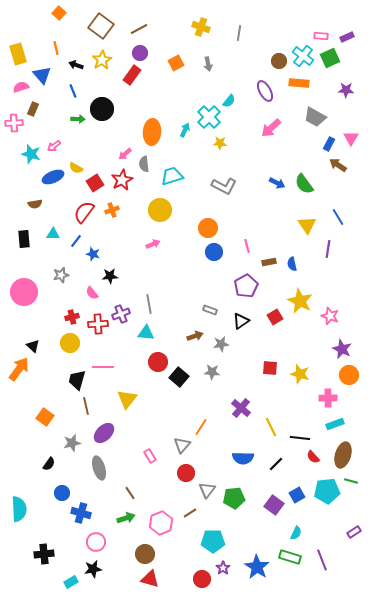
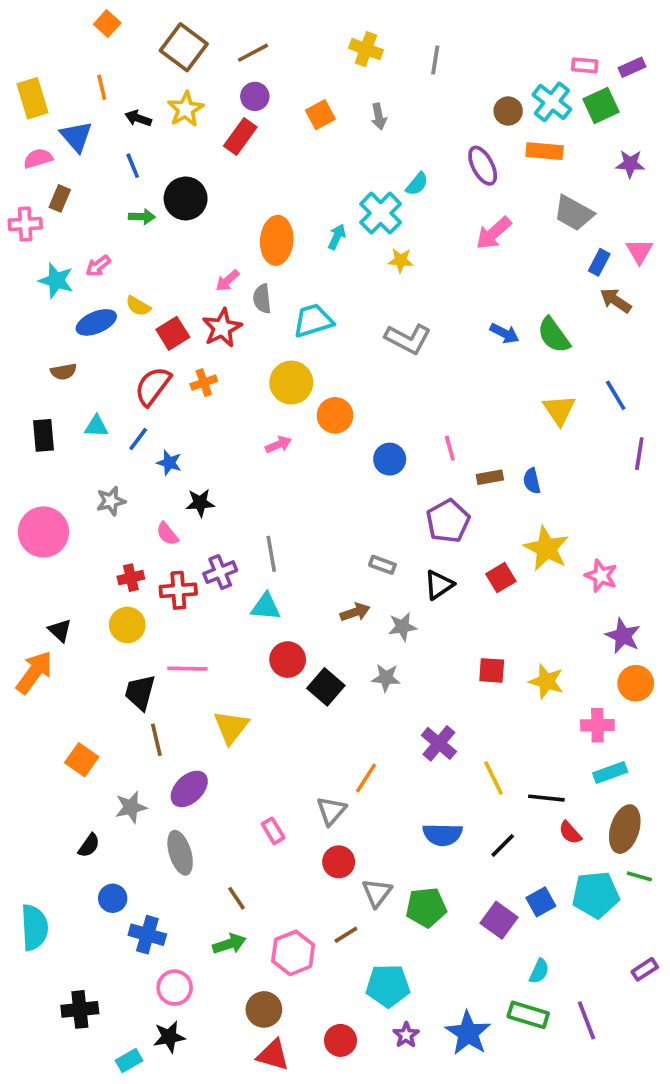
orange circle: (208, 228) -> (335, 415), moved
purple line: (328, 249) -> (639, 454), moved
red circle: (202, 579) -> (340, 1040), moved

